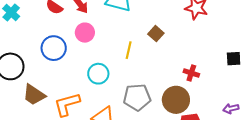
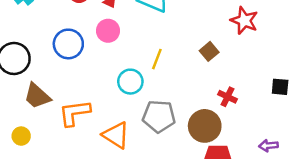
brown square: (156, 34) -> (209, 51), moved
cyan circle: (98, 74) -> (130, 82), moved

